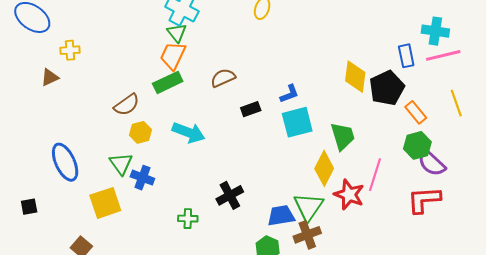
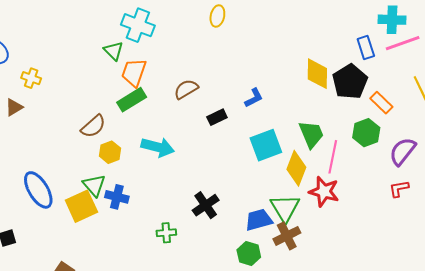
green triangle: (177, 33) -> (113, 51), moved
yellow cross: (70, 50) -> (31, 78), turned 30
cyan square: (297, 122) -> (266, 145), moved
green hexagon: (417, 145) -> (366, 133), moved
purple semicircle: (432, 163) -> (403, 151), turned 92
pink line: (375, 175) -> (333, 157), moved
red L-shape: (424, 200) -> (399, 189), size x0.6
yellow square: (105, 203) -> (81, 206), moved

